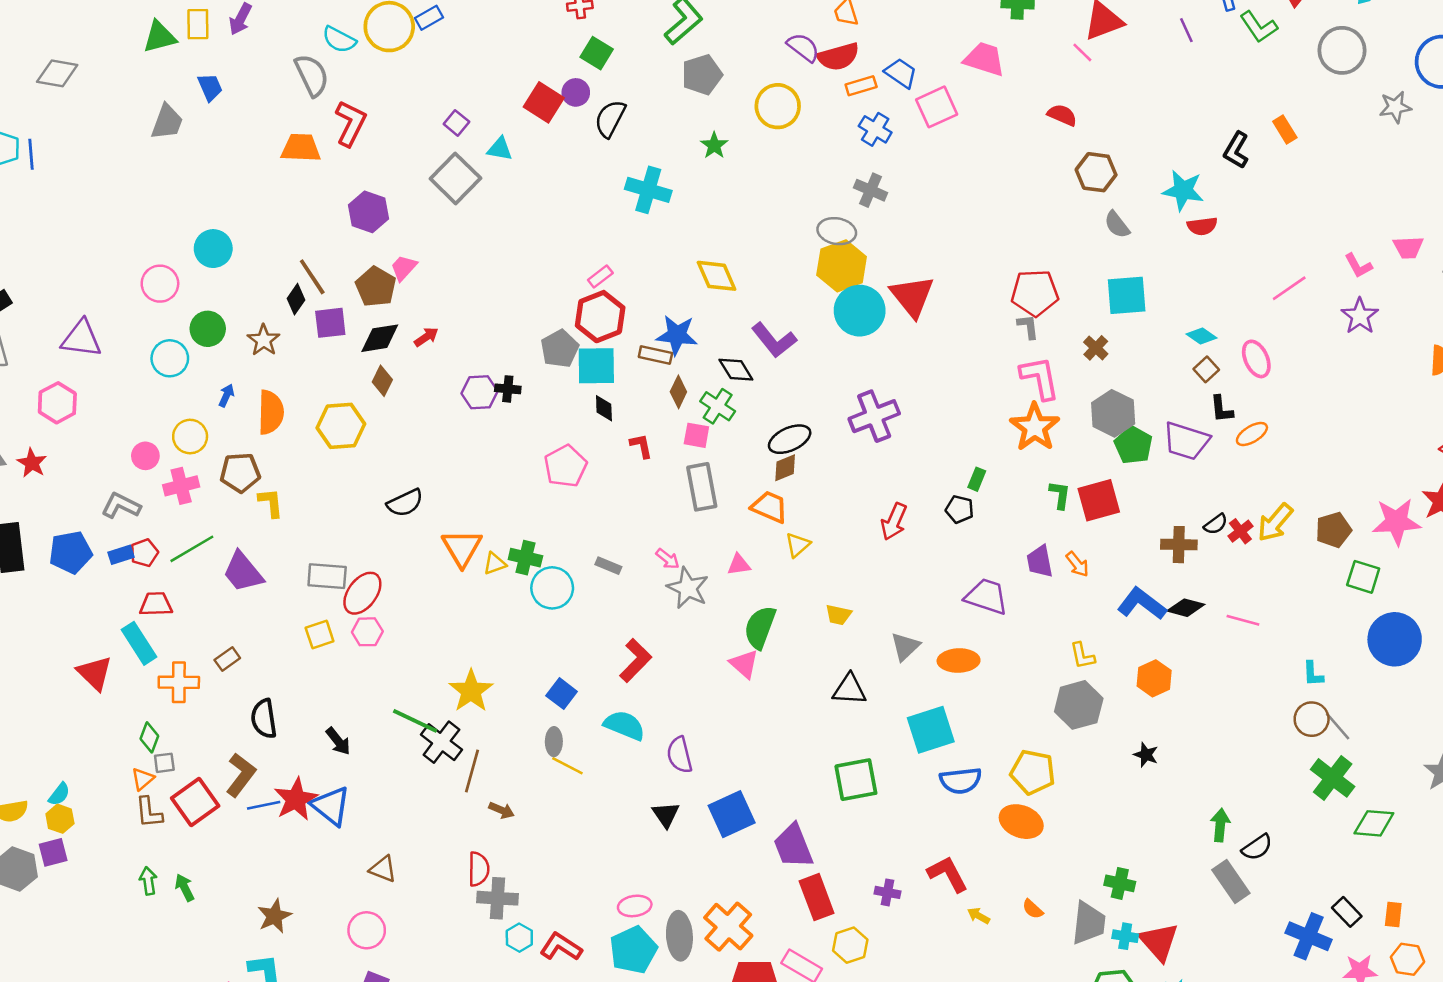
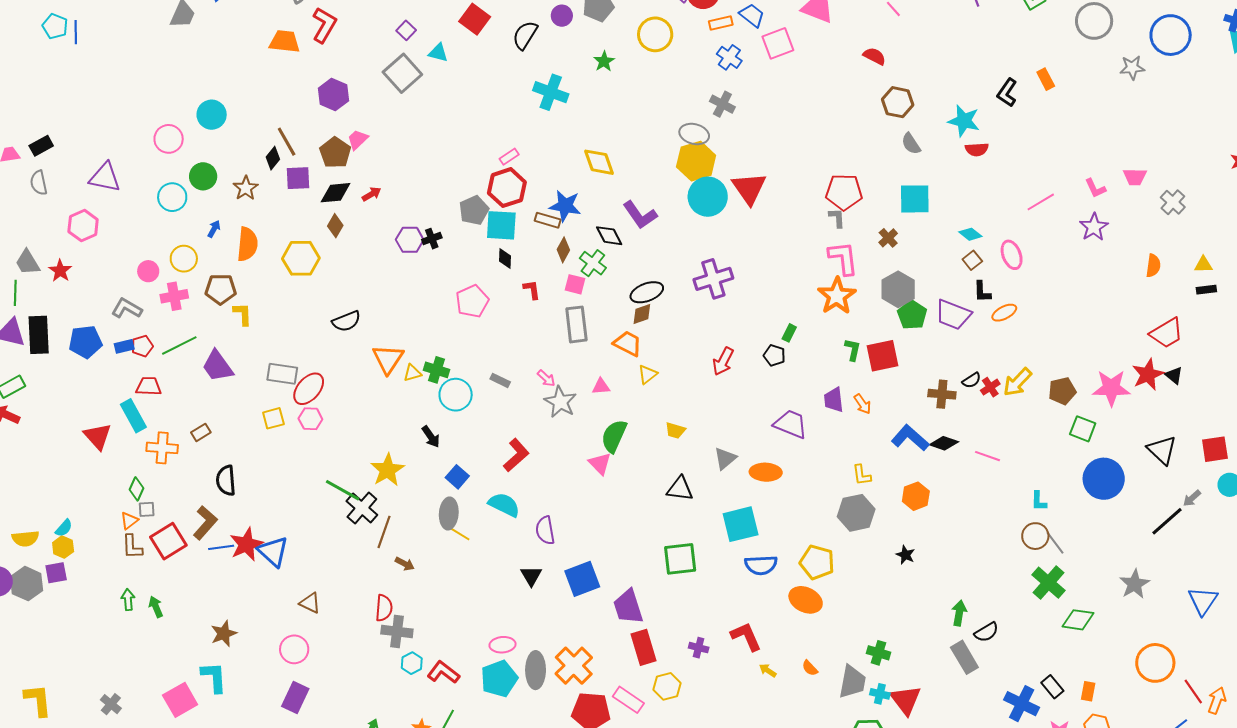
purple circle: (576, 92) -> (562, 16), moved
black cross: (508, 389) -> (432, 239), turned -30
black arrow: (338, 741) -> (431, 437), moved
gray ellipse: (554, 742) -> (449, 513), size x1.4

